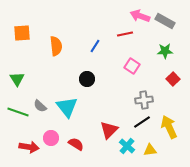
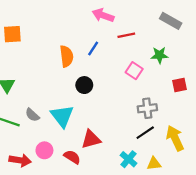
pink arrow: (140, 16) -> (103, 15), moved
orange semicircle: (56, 46) -> (67, 56), moved
green star: (165, 51) -> (160, 55), moved
red square: (173, 79) -> (179, 85), turned 32
red triangle: (109, 130) -> (91, 139), moved, turned 30

